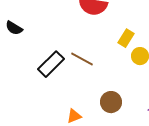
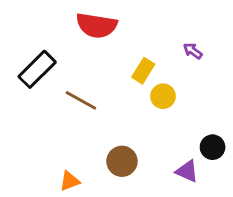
black rectangle: (51, 64) -> (37, 69), moved

